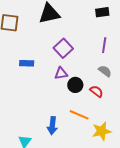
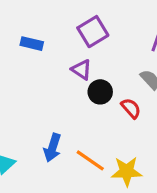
purple triangle: (61, 73) -> (82, 70), turned 32
orange line: (79, 115) -> (90, 160), moved

